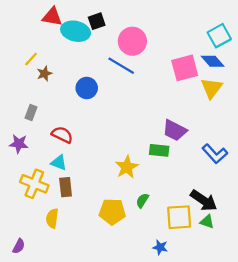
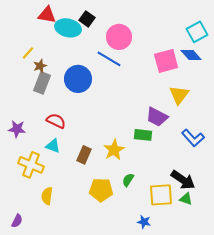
black square: (97, 21) -> (87, 19), turned -35
blue circle: (87, 88) -> (78, 79), size x1.4
yellow triangle: (211, 88) -> (179, 95), moved
gray rectangle: (31, 113) -> (42, 83), moved, size x1.5
brown rectangle: (66, 187) -> (84, 155), moved, turned 30

